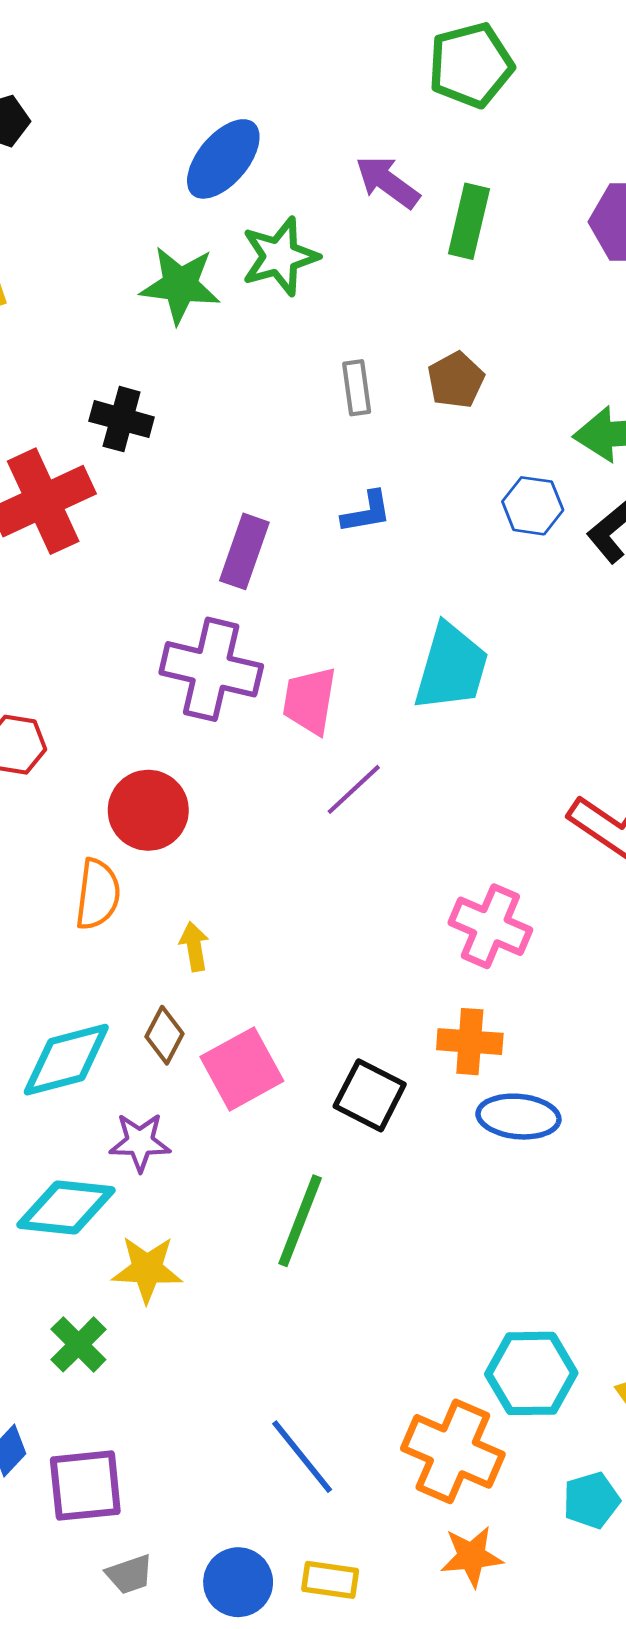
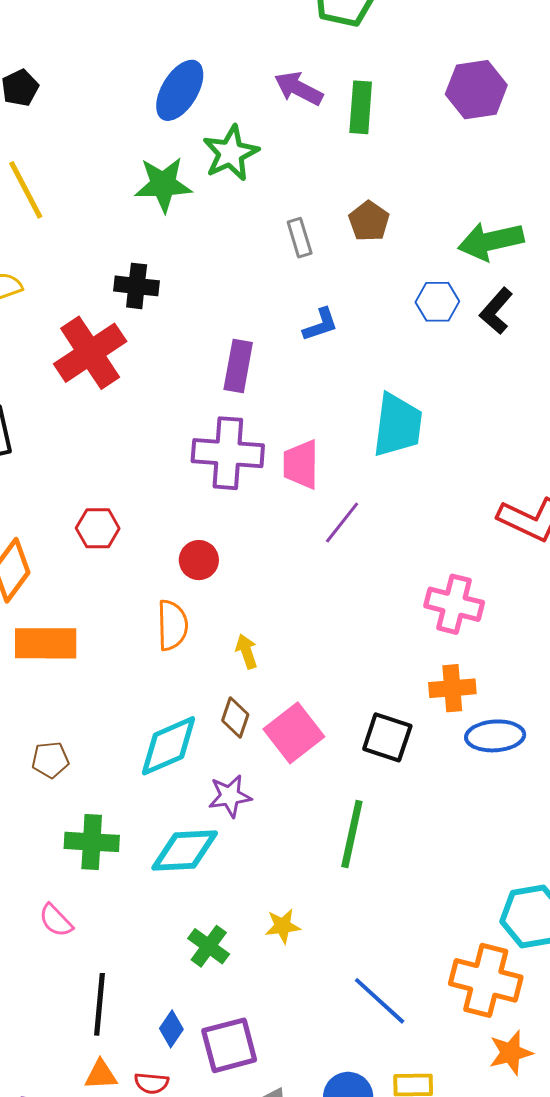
red circle: (148, 810) -> (199, 560), size x0.7
yellow star: (147, 1269) -> (283, 926), moved, size x0.7

